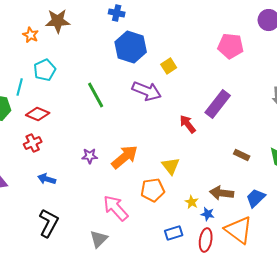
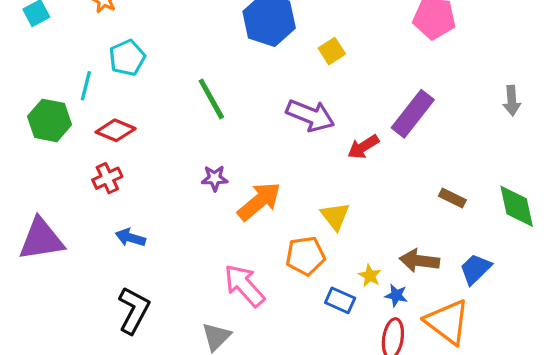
purple arrow: (147, 91) -> (310, 115), moved
red arrow: (188, 124) -> (363, 147), turned -84
purple star: (90, 156) -> (215, 178), moved
blue rectangle: (174, 233) -> (340, 300), moved, turned 42

